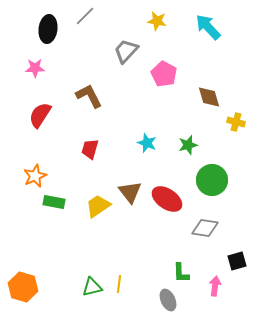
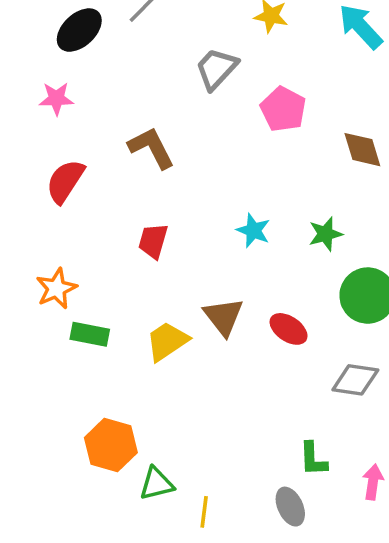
black ellipse: (48, 29) -> (79, 30), turned 40
red ellipse: (167, 199) -> (289, 329), size x0.7
yellow line: (119, 284) -> (204, 512), moved
orange hexagon: (23, 287) -> (111, 445), moved

